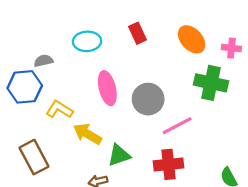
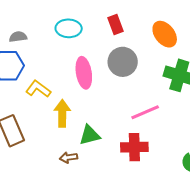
gray semicircle: (44, 61) -> (18, 37), moved
gray circle: (148, 99) -> (123, 62), moved
yellow arrow: (87, 134) -> (62, 113), turned 56

